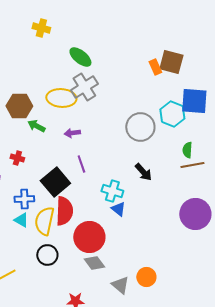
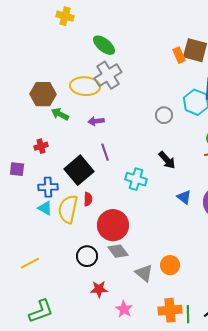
gray circle: (140, 127) -> (164, 115), size x0.6
red cross: (17, 158) -> (41, 146), turned -32
blue triangle: (118, 209) -> (184, 197), moved
red semicircle: (64, 211) -> (88, 199), size x0.5
black circle: (47, 255) -> (87, 256), moved

